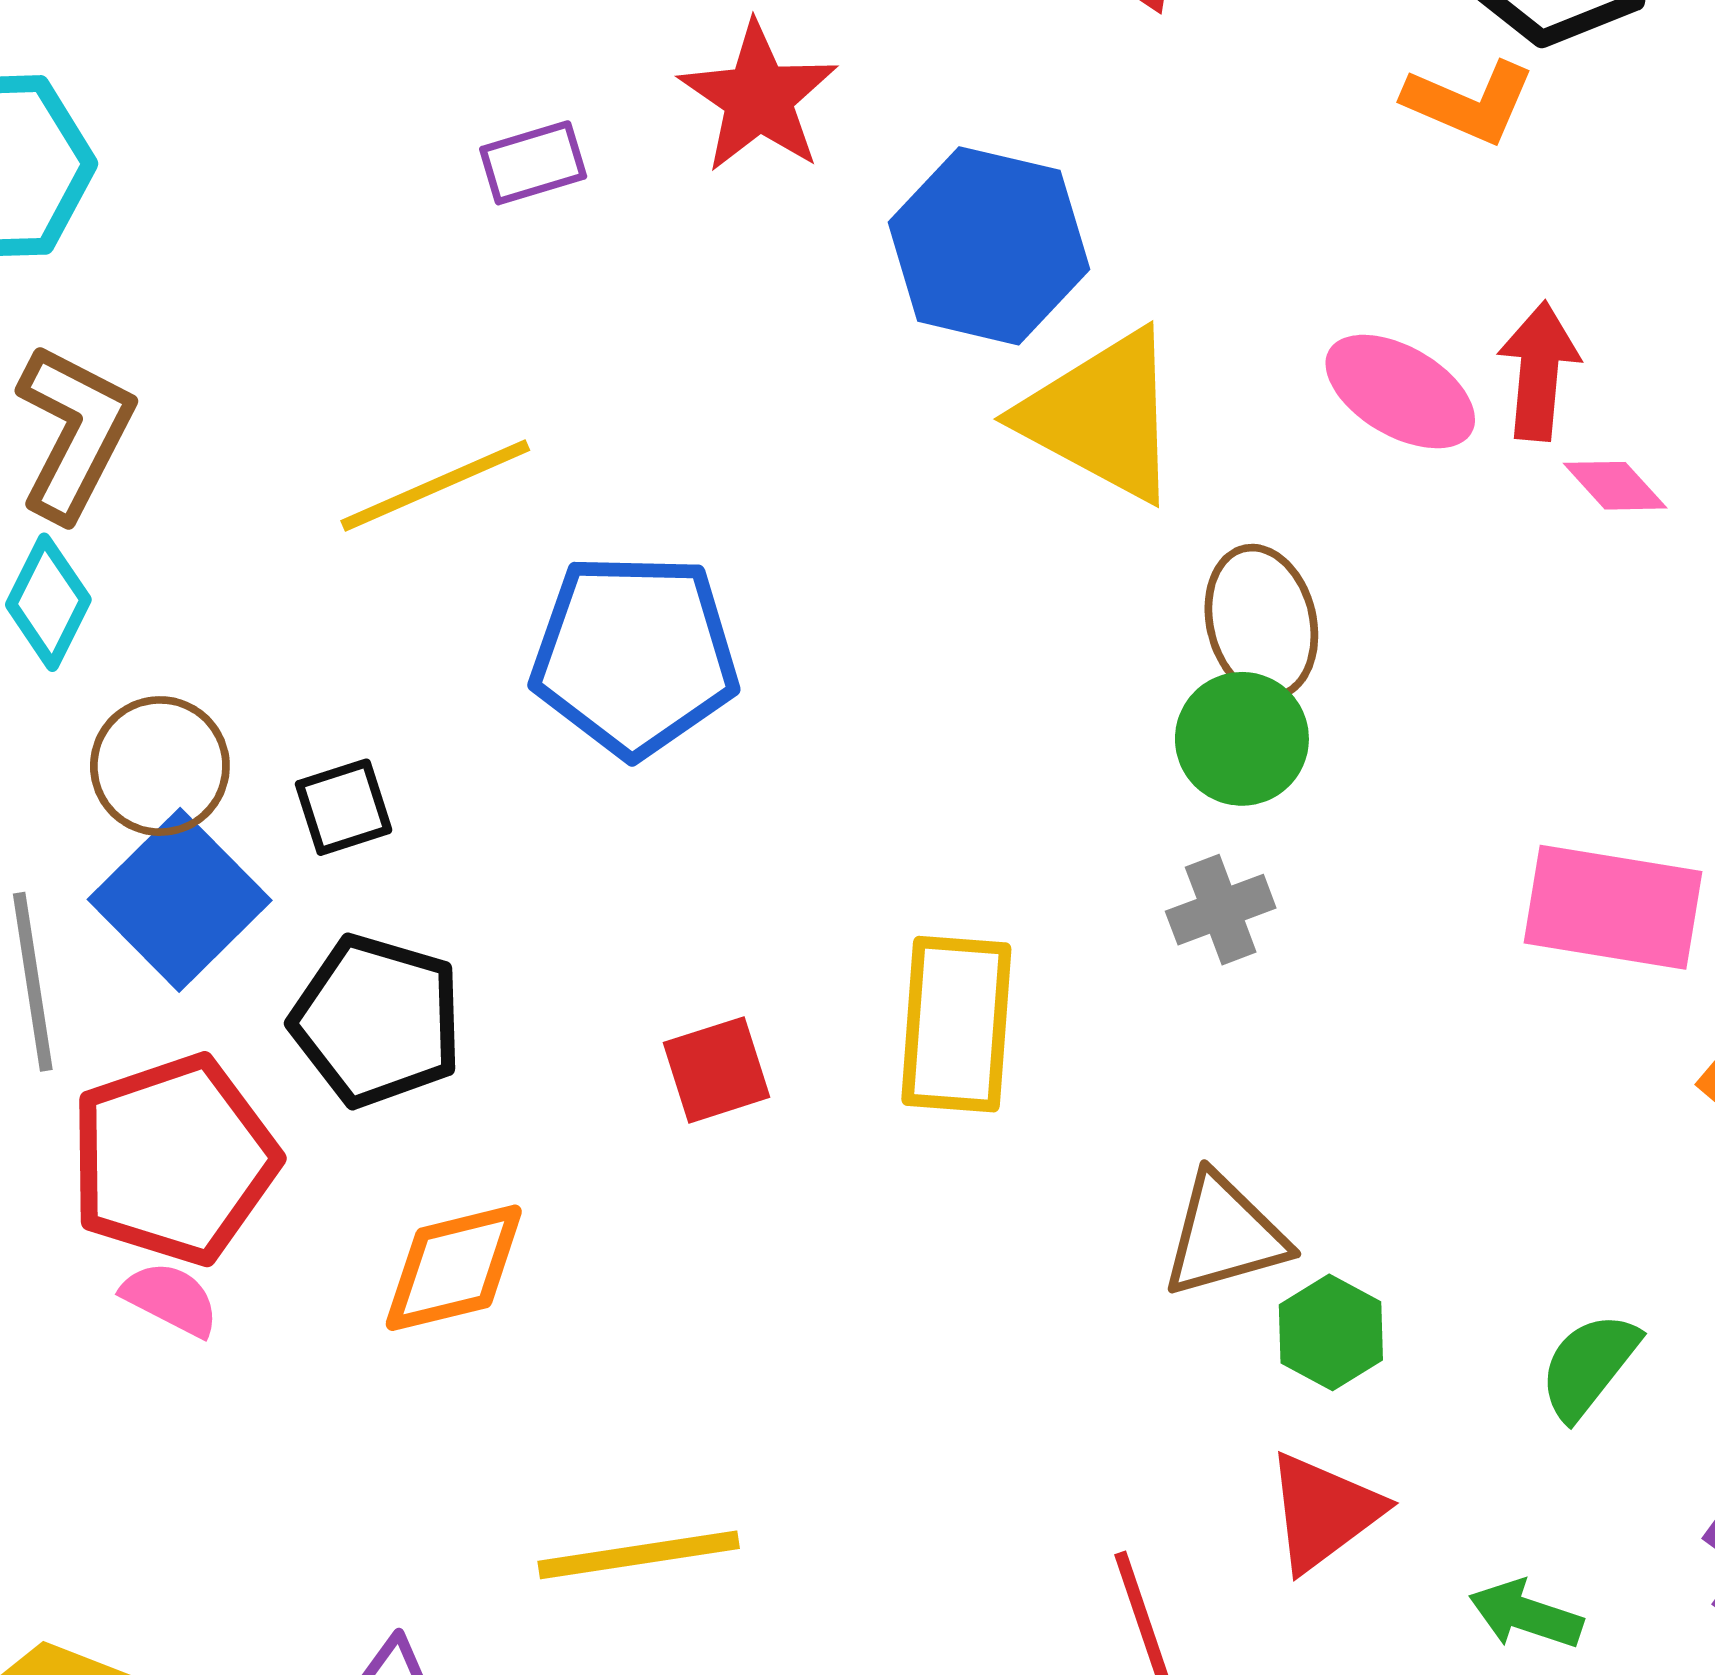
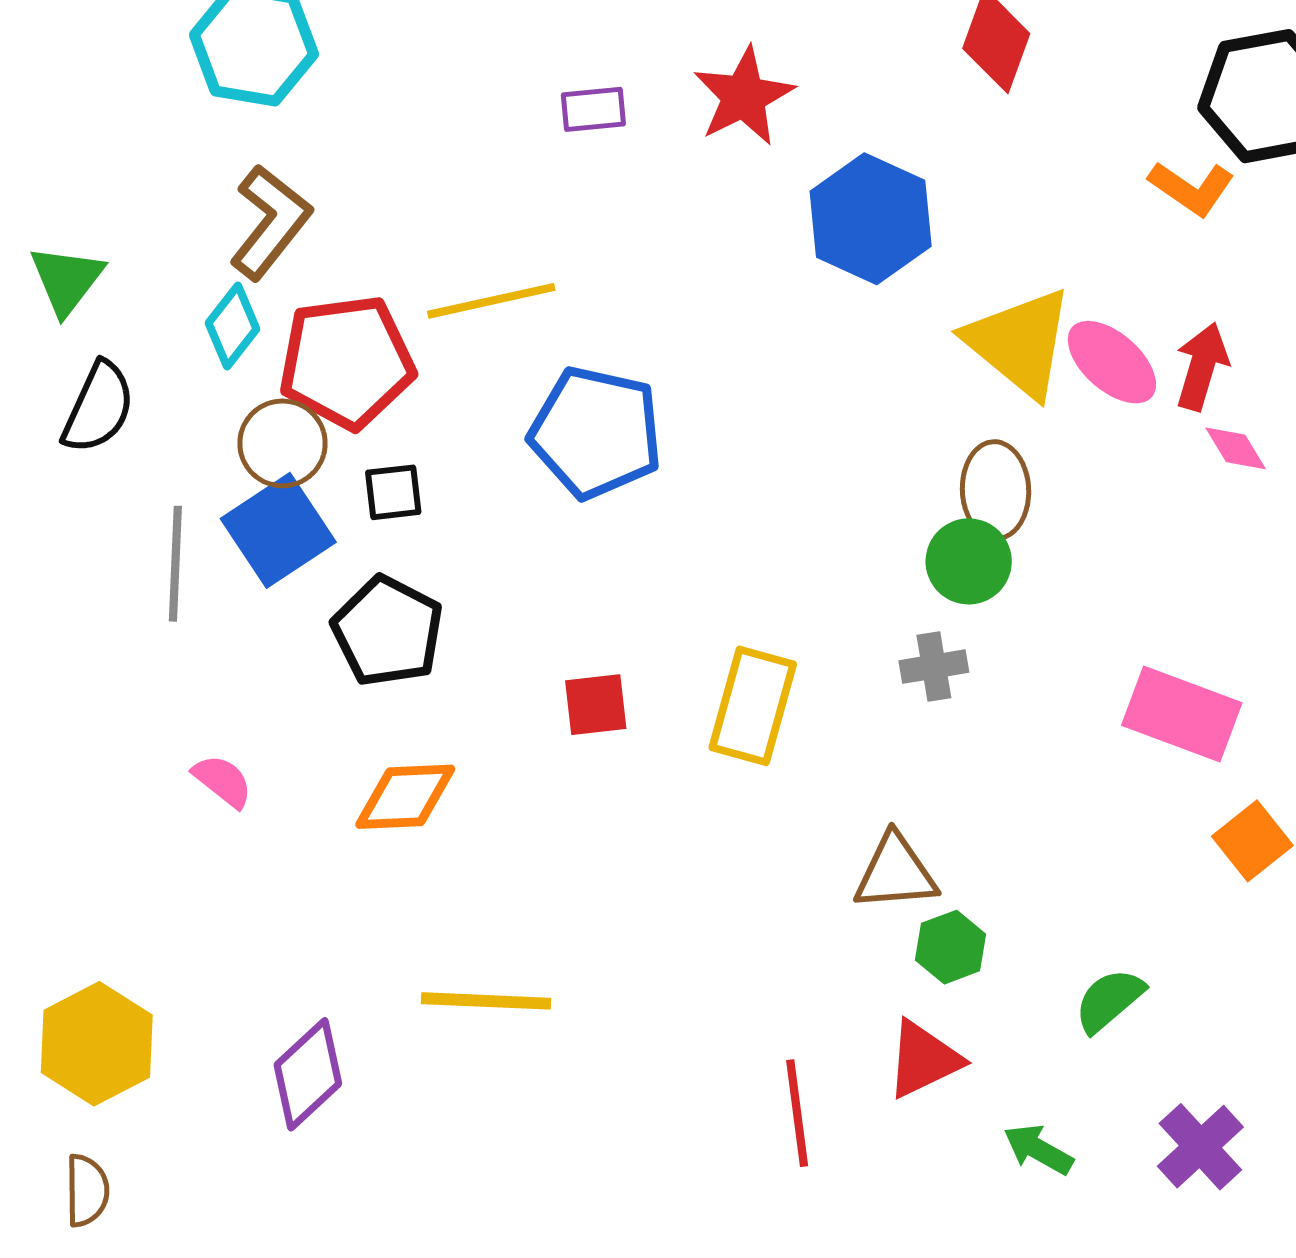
yellow triangle: (1102, 416) -> (1019, 343), moved
red pentagon: (174, 1160) -> (347, 362), moved

